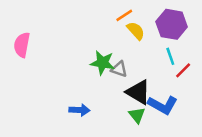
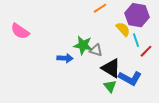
yellow semicircle: (136, 31) -> (123, 29), moved
pink semicircle: (22, 45) -> (20, 31), turned -66
blue arrow: (79, 110) -> (65, 58), moved

